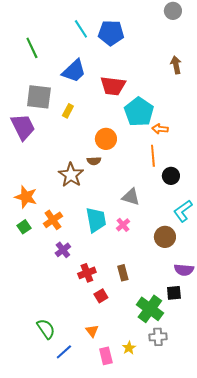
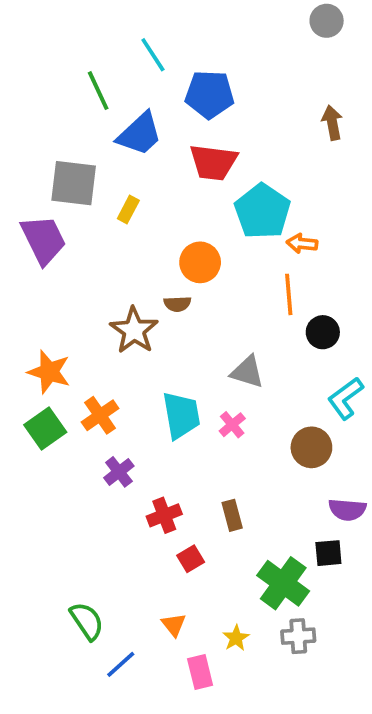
blue pentagon: (111, 33) -> (210, 94), moved
green line: (32, 48) -> (98, 91), moved
green square: (24, 227) -> (45, 428), size x1.5
yellow star: (129, 348) -> (236, 638), moved

